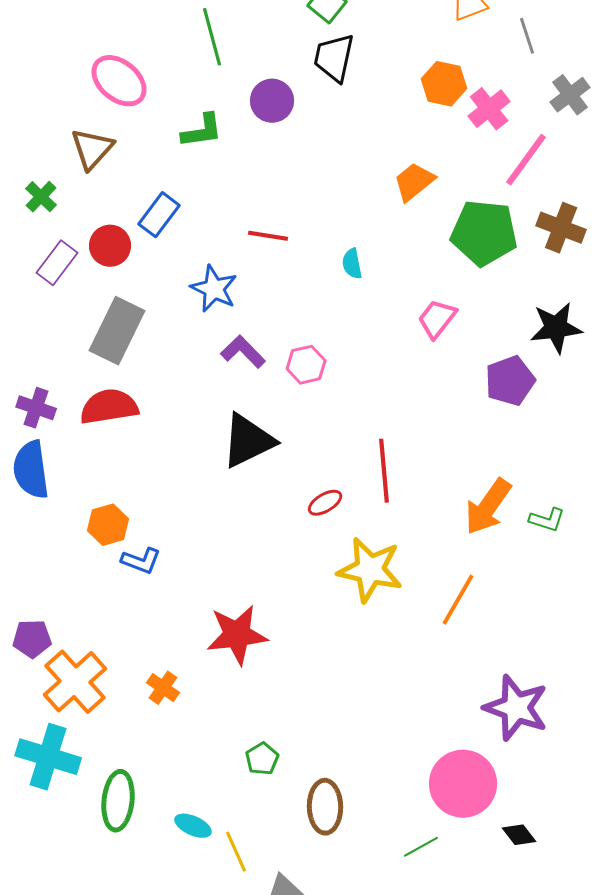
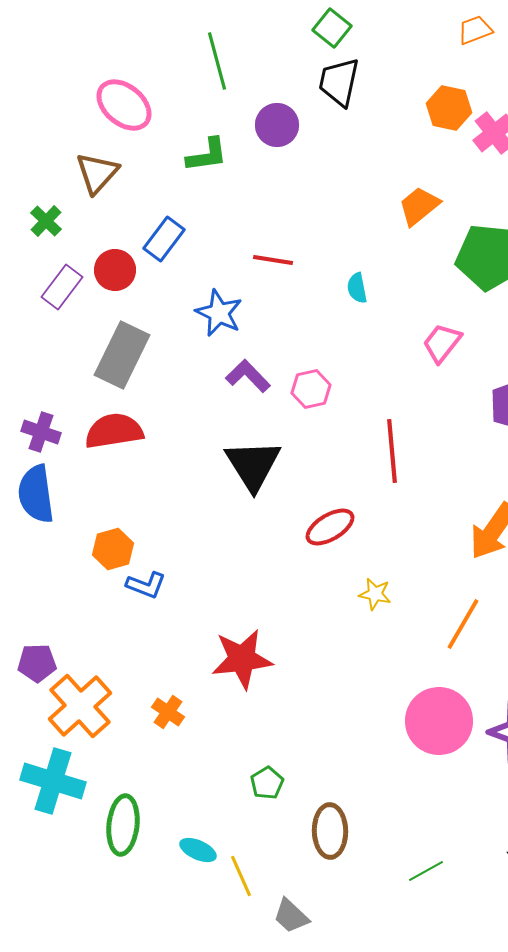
black triangle: (248, 441) -> (253, 465), turned -36
red line: (384, 471) -> (392, 451), moved
red ellipse: (325, 503) -> (330, 527), size x1.4
yellow star: (370, 570) -> (375, 594), size x0.5
pink circle: (463, 784) -> (439, 721), moved

